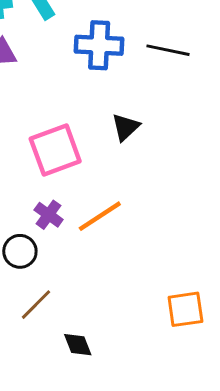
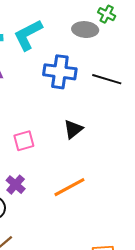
pink square: (55, 150) -> (24, 141), size x0.6
orange line: (100, 216) -> (69, 187), moved

